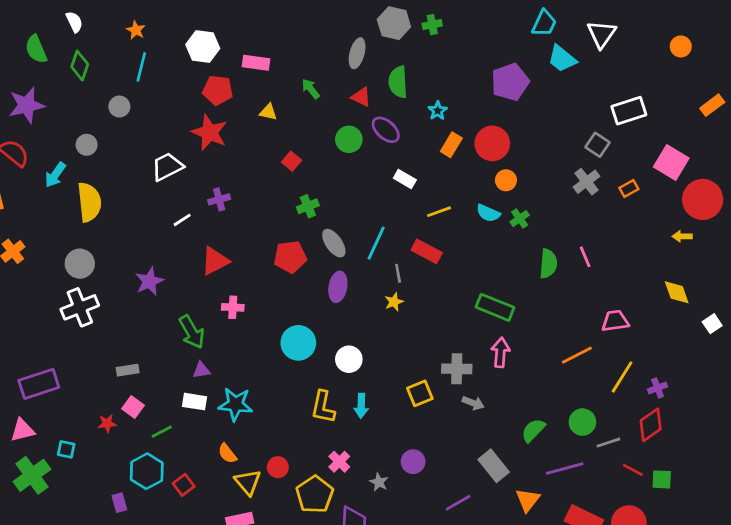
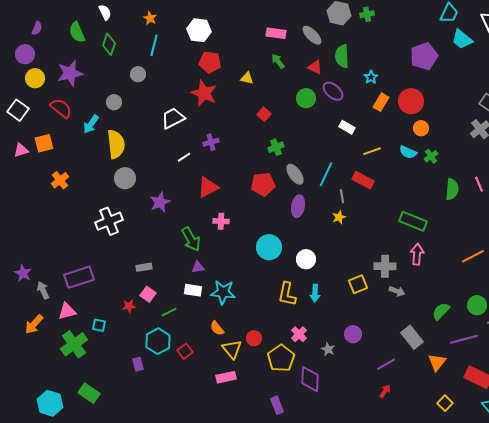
gray ellipse: (357, 53) -> (312, 35), turned -60
pink rectangle: (256, 63) -> (276, 33), moved
gray circle: (80, 264) -> (125, 178), moved

